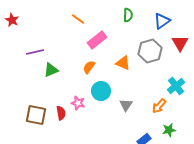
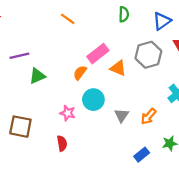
pink rectangle: (97, 40) -> (98, 54), moved
orange arrow: (159, 106) -> (148, 116), moved
red semicircle: (61, 113) -> (62, 143), moved

